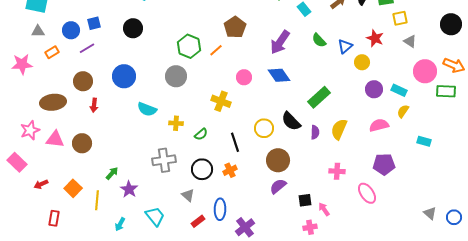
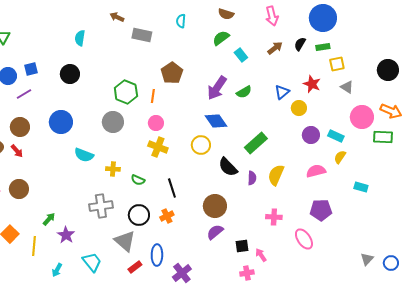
green semicircle: (319, 40) -> (244, 92), moved, turned -77
orange line: (216, 50) -> (153, 96), turned -40
pink circle: (244, 77) -> (156, 123), moved
red arrow: (94, 105) -> (17, 151), moved, turned -48
yellow circle: (264, 128) -> (201, 145), moved
green semicircle: (201, 134) -> (138, 180), turned 64
gray triangle: (188, 195) -> (125, 241), size x1.6
gray triangle: (430, 213) -> (367, 259), turned 32

